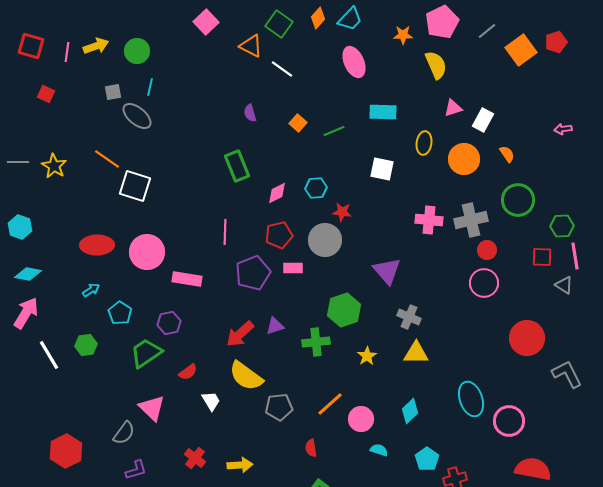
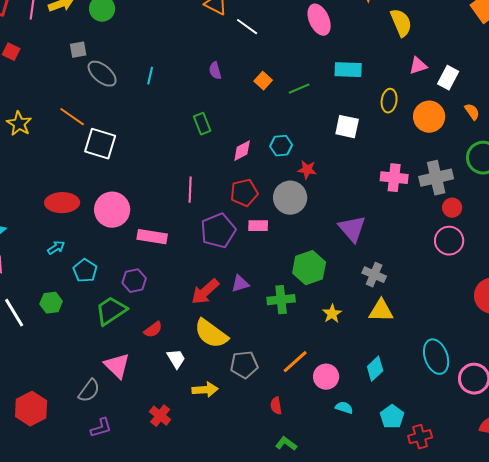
cyan line: (150, 87) -> (150, 76), moved
green rectangle: (237, 166) -> (202, 124), size x0.7
yellow arrow: (240, 465) -> (205, 390), moved

